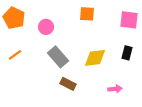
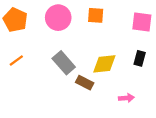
pink circle: (46, 27) -> (58, 18), moved, size x1.5
brown rectangle: (68, 84) -> (85, 83), moved

